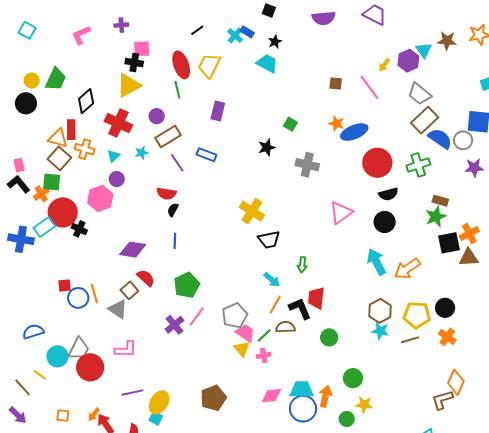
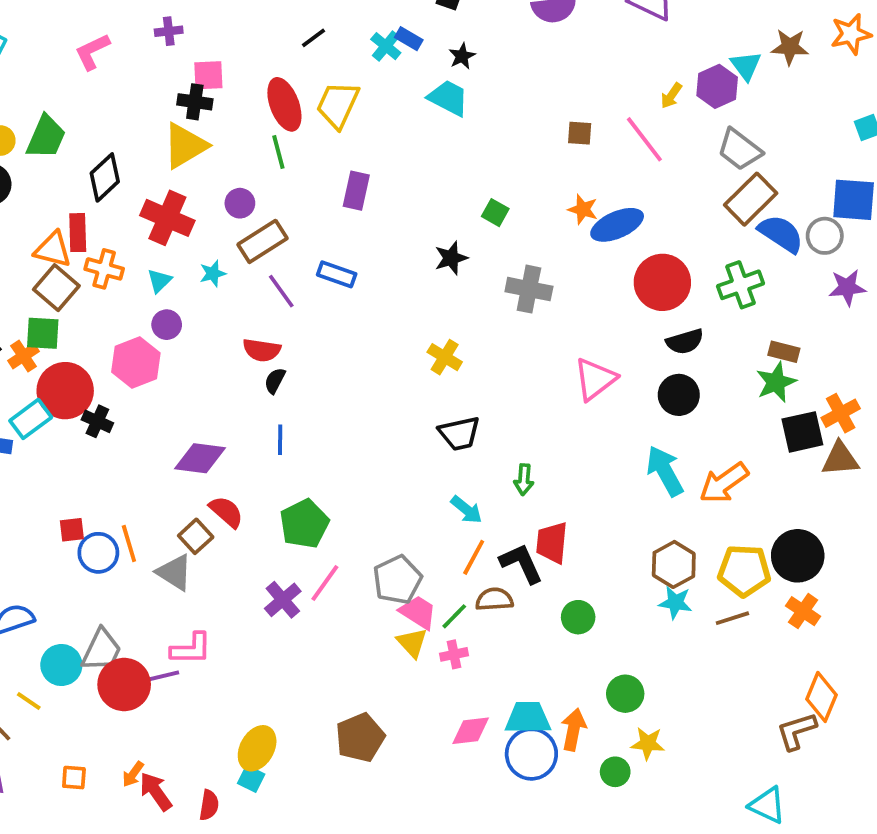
yellow cross: (252, 211) -> (445, 357), moved, size x0.7
black circle: (445, 308) -> (798, 556), size x1.4
purple line: (132, 393) -> (158, 677), moved

